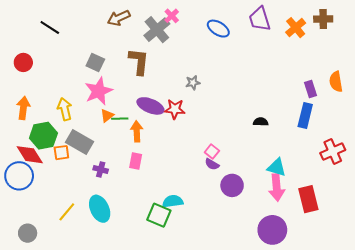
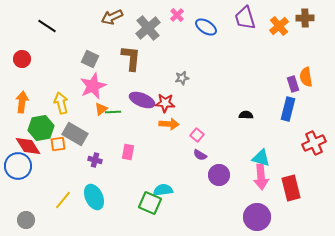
pink cross: (172, 16) -> (177, 15), moved
orange semicircle: (336, 82) -> (306, 77), moved
orange arrow: (137, 131) -> (169, 124), moved, turned 96
pink square: (212, 151) -> (197, 135), moved

